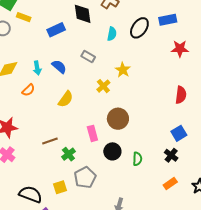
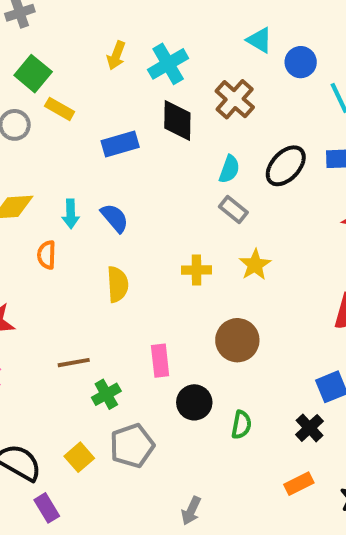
gray rectangle: (88, 56) -> (233, 210), moved
yellow star: (123, 70) -> (255, 265), moved
yellow cross: (103, 86) -> (196, 270), turned 32
orange semicircle: (28, 90) -> (47, 255), turned 128
yellow semicircle: (66, 99) -> (118, 284), turned -48
brown circle: (118, 119) -> (237, 340), moved
yellow square: (60, 187) -> (79, 457), turned -32

